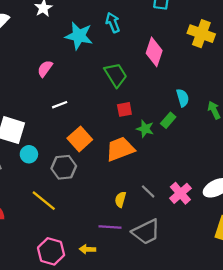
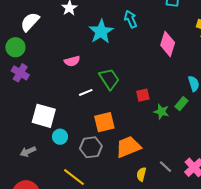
cyan star: (79, 36) -> (101, 32), turned 30
pink semicircle: (45, 69) -> (72, 61), turned -140
green trapezoid: (116, 75) -> (109, 79), moved
orange square: (80, 139) -> (104, 122), turned 30
orange trapezoid: (120, 149) -> (128, 147), moved

